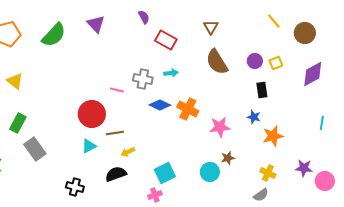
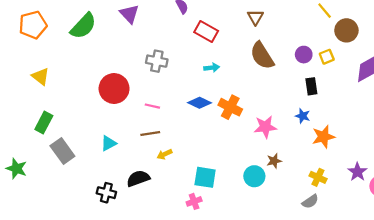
brown circle: (305, 33) -> (346, 30), moved
gray cross: (143, 79) -> (157, 61), moved
pink line: (117, 90) -> (152, 106), moved
red circle: (92, 114) -> (114, 89), moved
cyan triangle: (89, 146) -> (109, 143), moved
purple star: (304, 168) -> (357, 172), turned 30
cyan square: (165, 173) -> (205, 177), turned 35
black semicircle: (116, 174) -> (138, 178), moved

